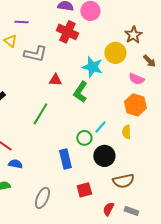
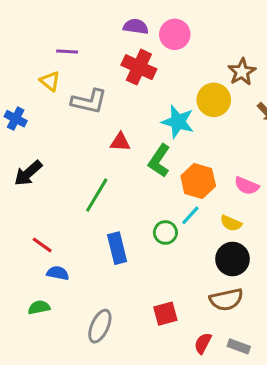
pink semicircle: (136, 79) -> (247, 186), moved
orange hexagon: (135, 105) -> (198, 181), moved
yellow semicircle: (126, 132) -> (231, 223), turned -64
black circle: (104, 156) -> (233, 259), moved
blue rectangle: (65, 159) -> (117, 248), moved

